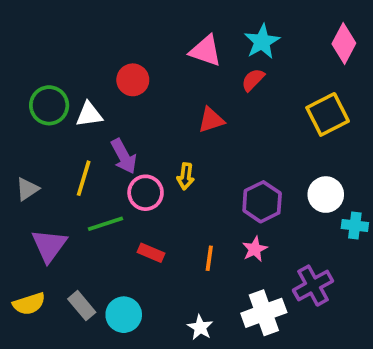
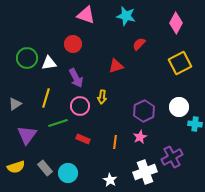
cyan star: (262, 42) -> (126, 16), moved, turned -30
pink diamond: (344, 43) -> (176, 23), moved
pink triangle: (206, 51) -> (86, 15), moved
purple arrow: (124, 156) -> (76, 78), moved

